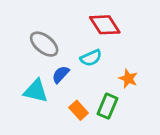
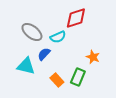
red diamond: (105, 25) -> (76, 18), turned -75
cyan semicircle: (91, 58) -> (58, 37), moved

